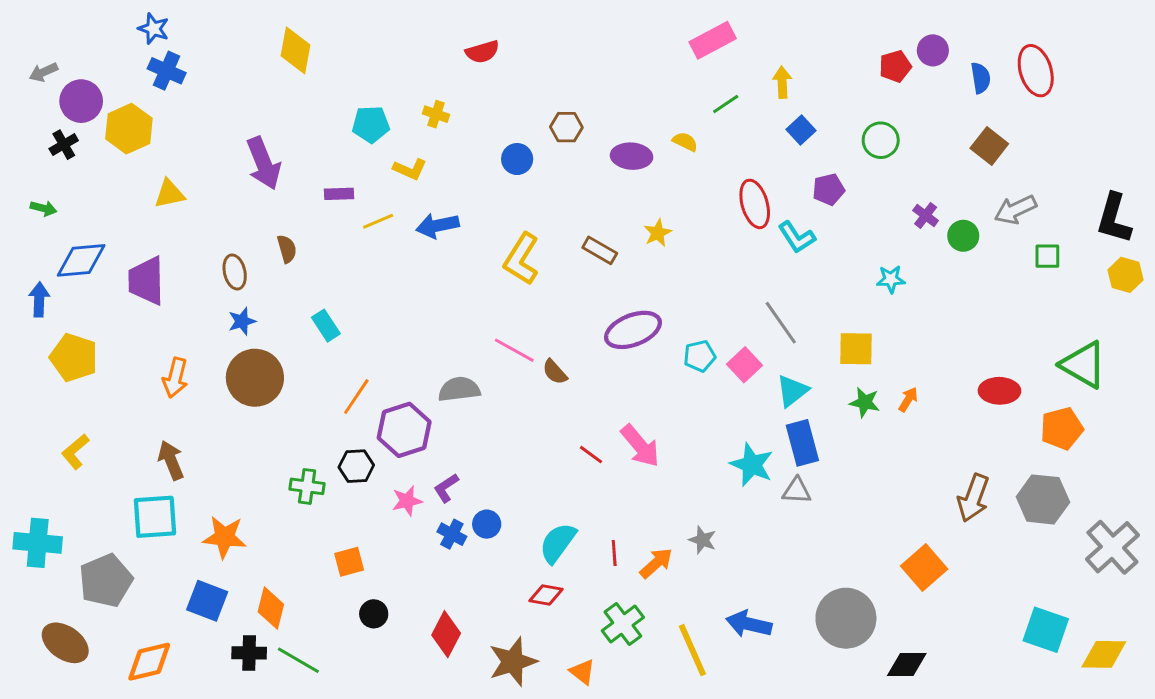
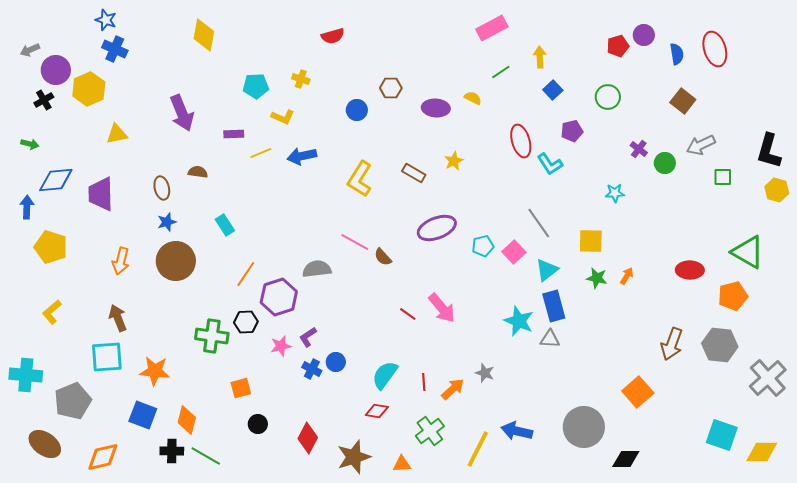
brown semicircle: (287, 249) -> (198, 172), turned -66
green cross: (307, 486) -> (212, 336), size x1.4
yellow line: (692, 650) -> (478, 449), turned 51
orange triangle: (582, 672) -> (402, 464), turned -42

